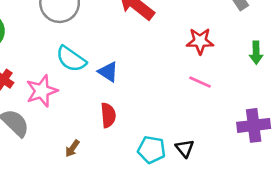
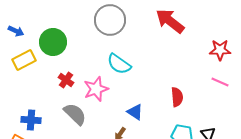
blue triangle: (108, 72) -> (135, 112), moved
red semicircle: (108, 115) -> (177, 97), moved

